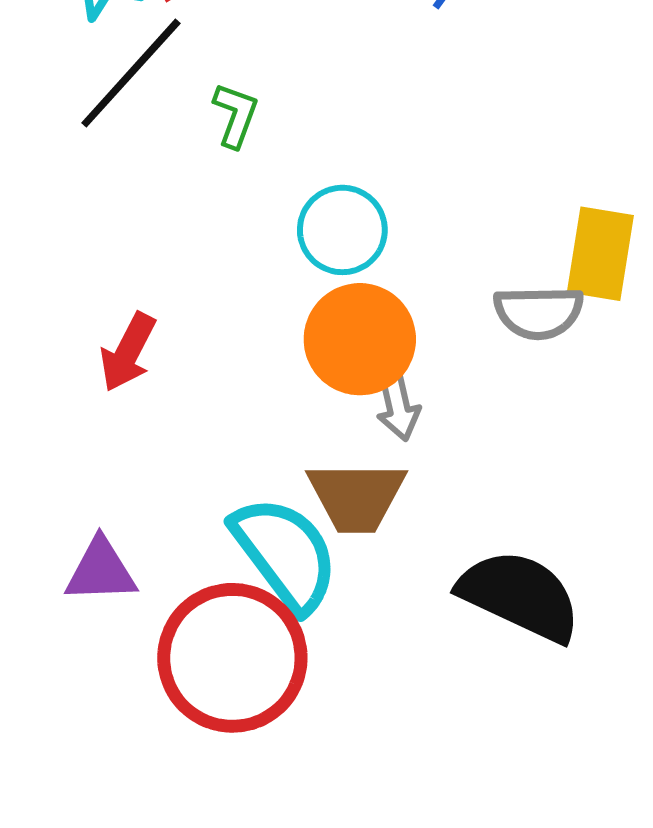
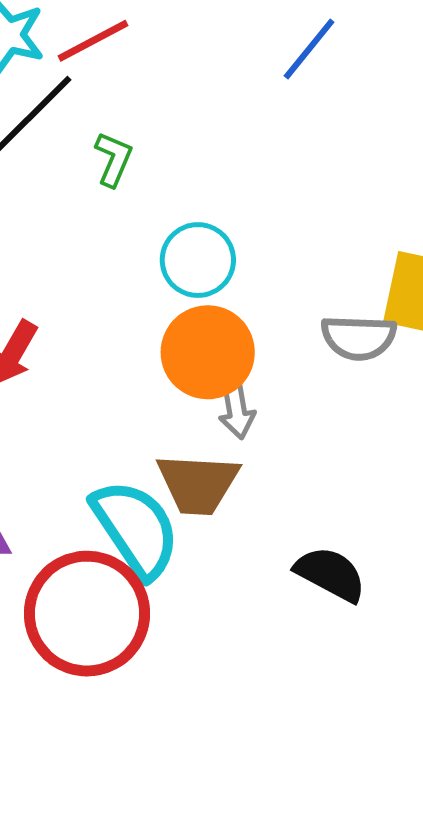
black semicircle: (520, 596) -> (330, 574), size x0.7

